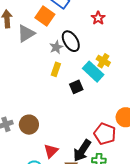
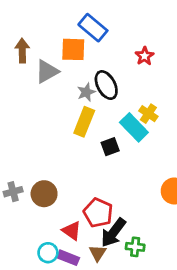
orange square: (45, 16) -> (73, 49), turned -36
yellow rectangle: (56, 69) -> (84, 122), size x1.5
red pentagon: (105, 134) -> (98, 213), moved
red triangle: (51, 151) -> (72, 231), turned -42

